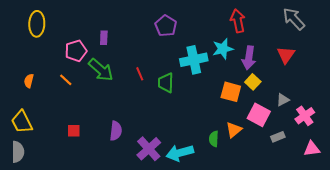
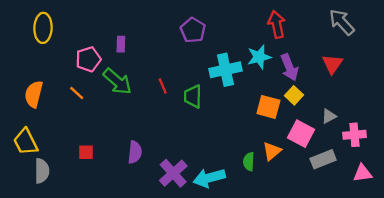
purple arrow: (249, 58) -> (289, 67), turned -30
orange semicircle: (29, 81) -> (34, 94), size x1.6
pink cross: (305, 116) -> (354, 135), turned 30
gray rectangle: (278, 137) -> (323, 159), size x1.5
gray semicircle: (18, 152) -> (42, 171), moved

